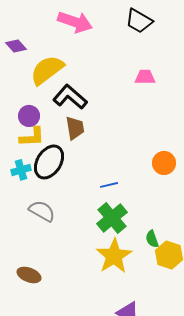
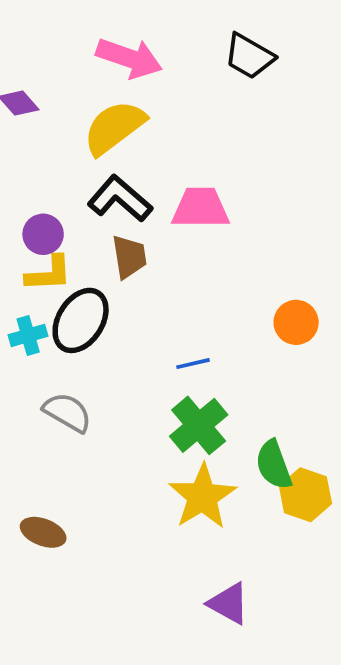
yellow semicircle: (47, 70) -> (114, 127), moved
pink trapezoid: (145, 77) -> (200, 208), moved, size x1.5
green semicircle: (152, 239) -> (274, 465), size x1.5

